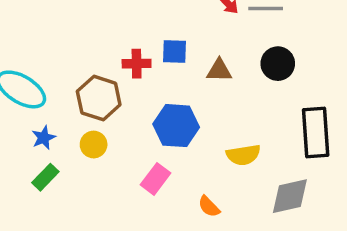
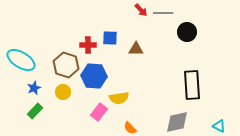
black circle: (278, 64) -> (187, 32), moved
blue hexagon: (176, 126) -> (94, 76), moved
yellow semicircle: (243, 155) -> (119, 98), moved

